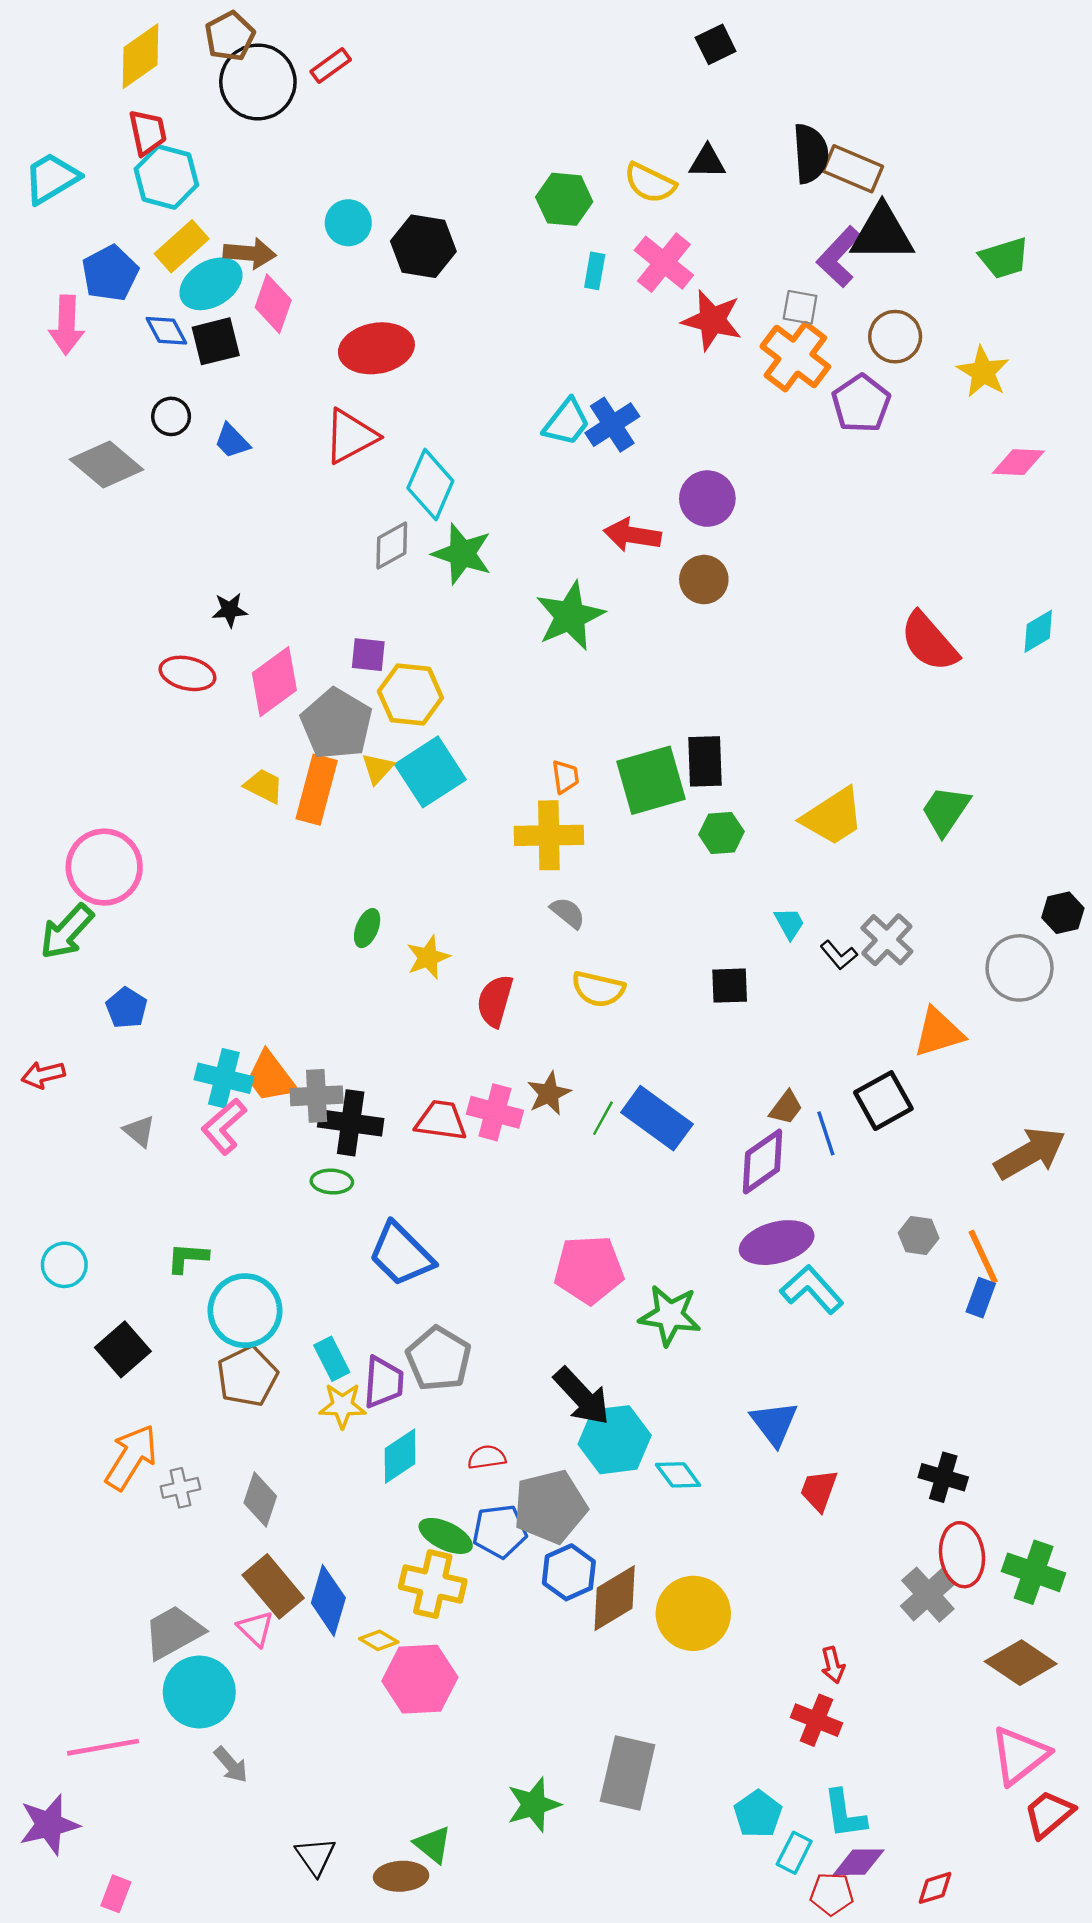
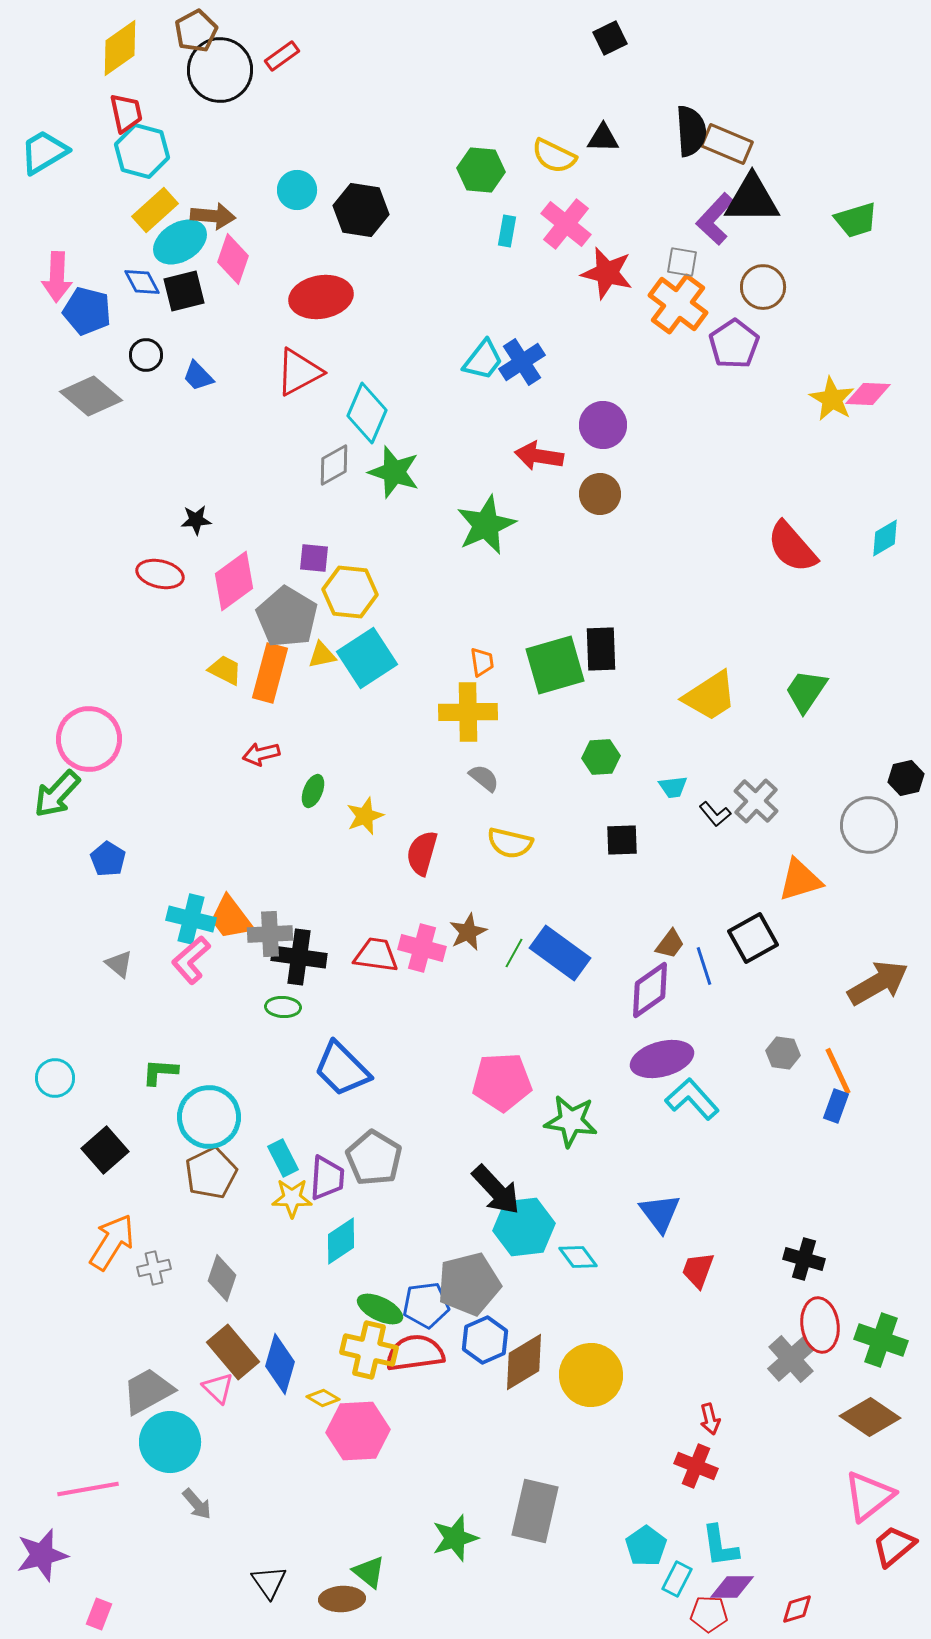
blue pentagon: (110, 273) -> (87, 311), moved, turned -30
yellow star: (983, 372) -> (832, 399), moved
yellow triangle: (378, 768) -> (322, 655), turned 36
green hexagon: (721, 833) -> (601, 757), moved
cyan trapezoid: (790, 923) -> (673, 787), turned 112
red arrow: (43, 1075) -> (261, 754), moved
red semicircle: (487, 1457) -> (415, 1353), moved, size x1.8

